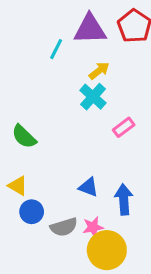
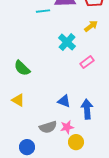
cyan line: (56, 49) -> (43, 11), turned 56
yellow arrow: (99, 71) -> (91, 26), moved
blue circle: (32, 212) -> (27, 147), moved
yellow circle: (107, 250) -> (76, 142), size x0.6

